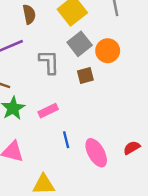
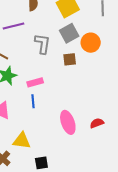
blue line: (66, 140) -> (33, 101), moved

